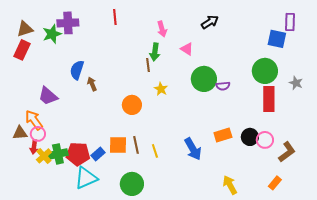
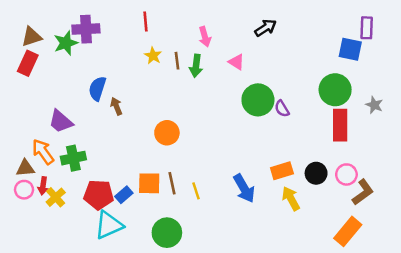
brown line: (148, 65) -> (177, 61), moved
purple semicircle: (223, 86) -> (282, 109), turned 64
yellow star: (161, 89) -> (153, 56), moved
pink circle: (38, 134) -> (24, 190), moved
pink circle: (265, 140) -> (346, 174), moved
green cross: (58, 154) -> (73, 158), moved
orange rectangle: (275, 183) -> (348, 231), size x1.6
yellow arrow: (230, 185) -> (291, 199), moved

